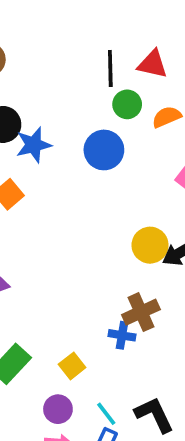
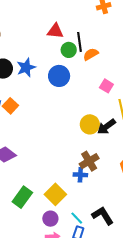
red triangle: (153, 64) -> (55, 31), moved
black line: (110, 68) -> (79, 42), moved
blue star: (34, 145) -> (26, 68), moved
yellow square: (72, 366) -> (55, 194), size x1.5

